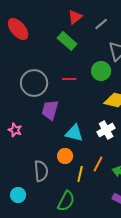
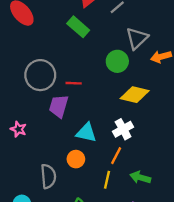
red line: (69, 79) -> (74, 83), moved
orange line: (98, 164) -> (116, 156), moved
yellow line: (80, 174) -> (107, 180), moved

